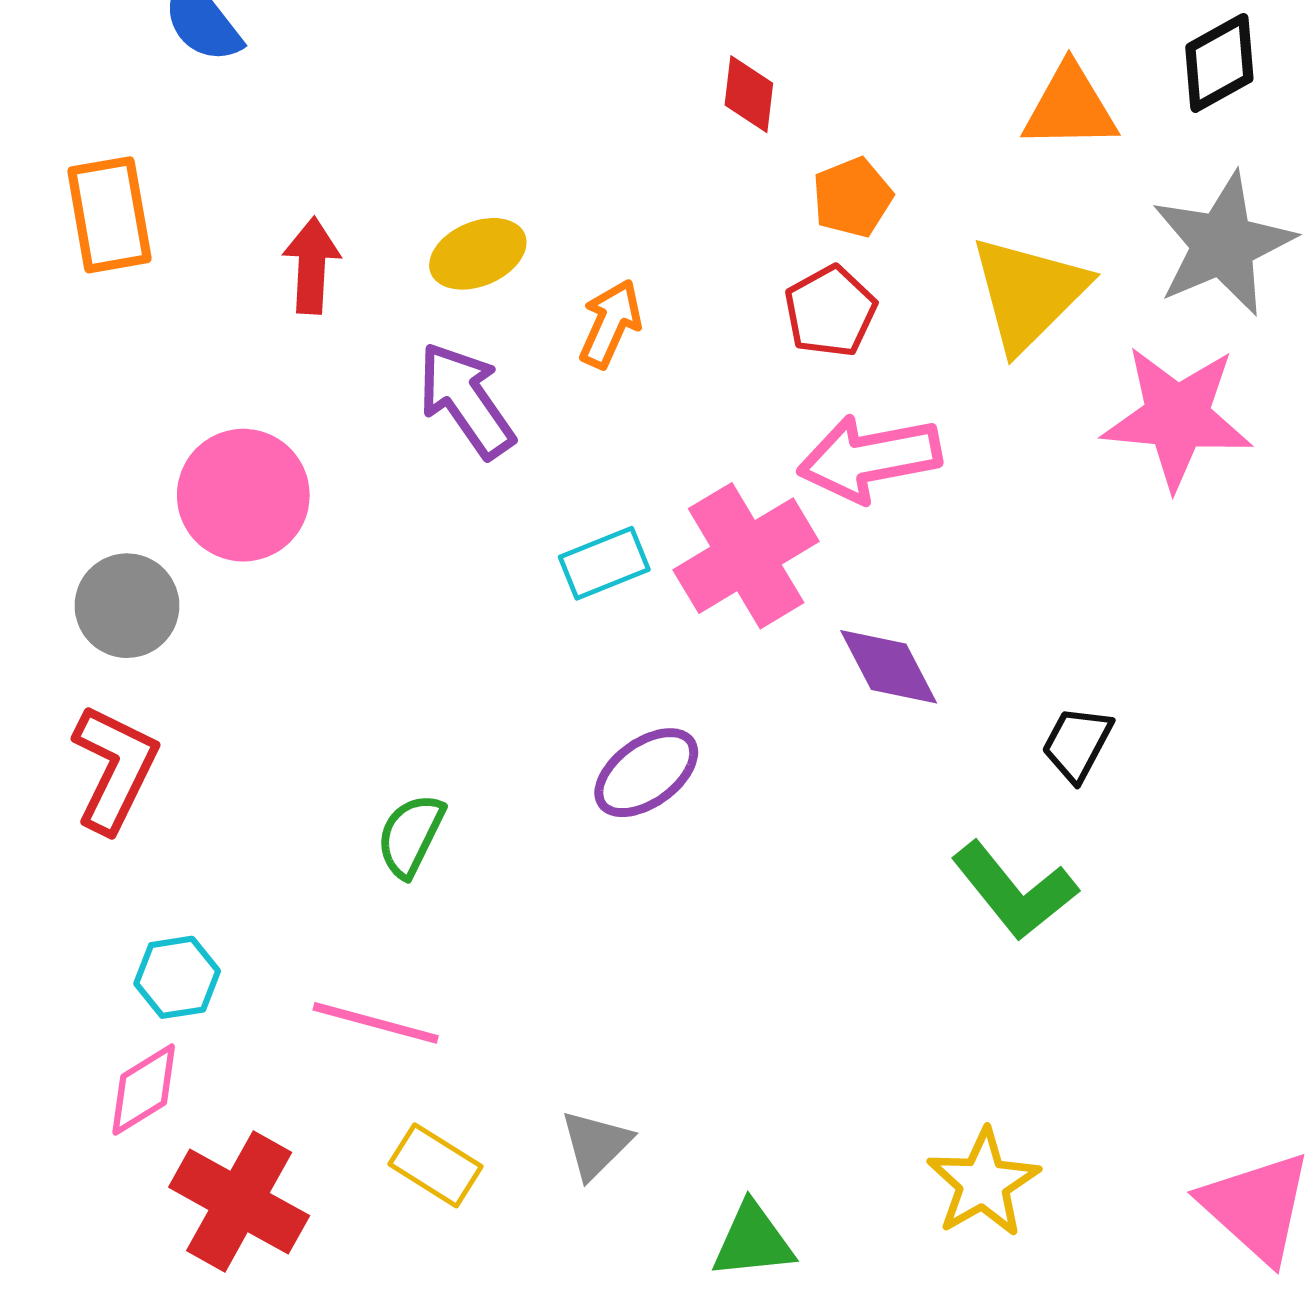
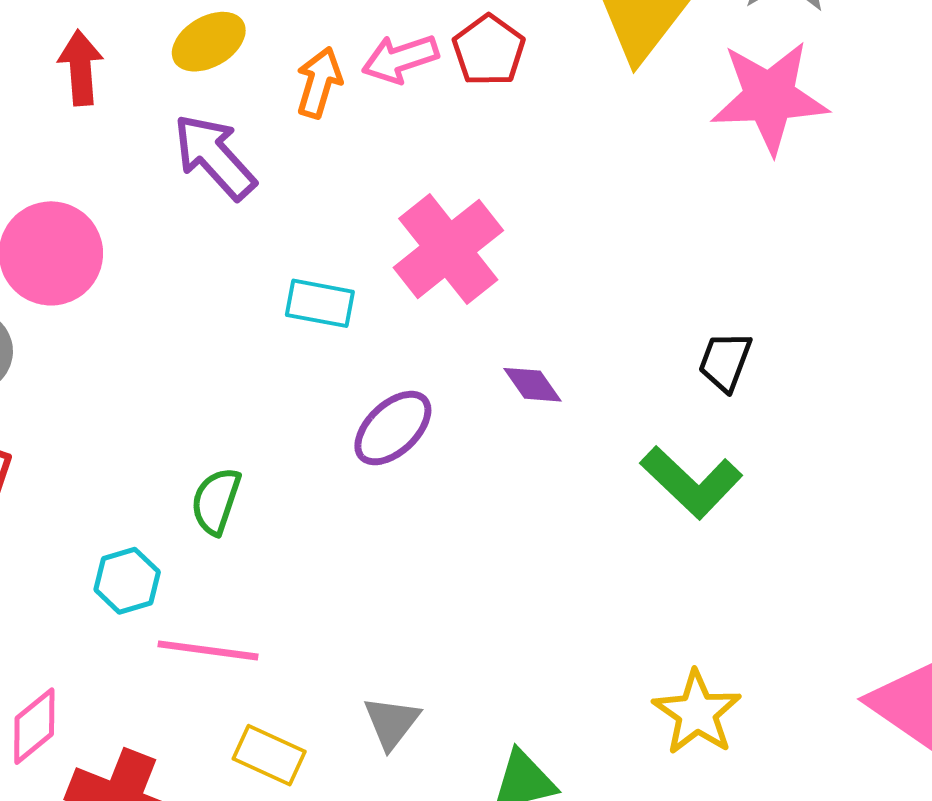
pink arrow: (870, 458) -> (400, 59), moved, size x0.7
cyan rectangle: (604, 563) -> (320, 303), moved, turned 40
purple diamond: (889, 667) -> (532, 385), moved, size x0.7
cyan hexagon: (177, 977) -> (127, 581), moved

